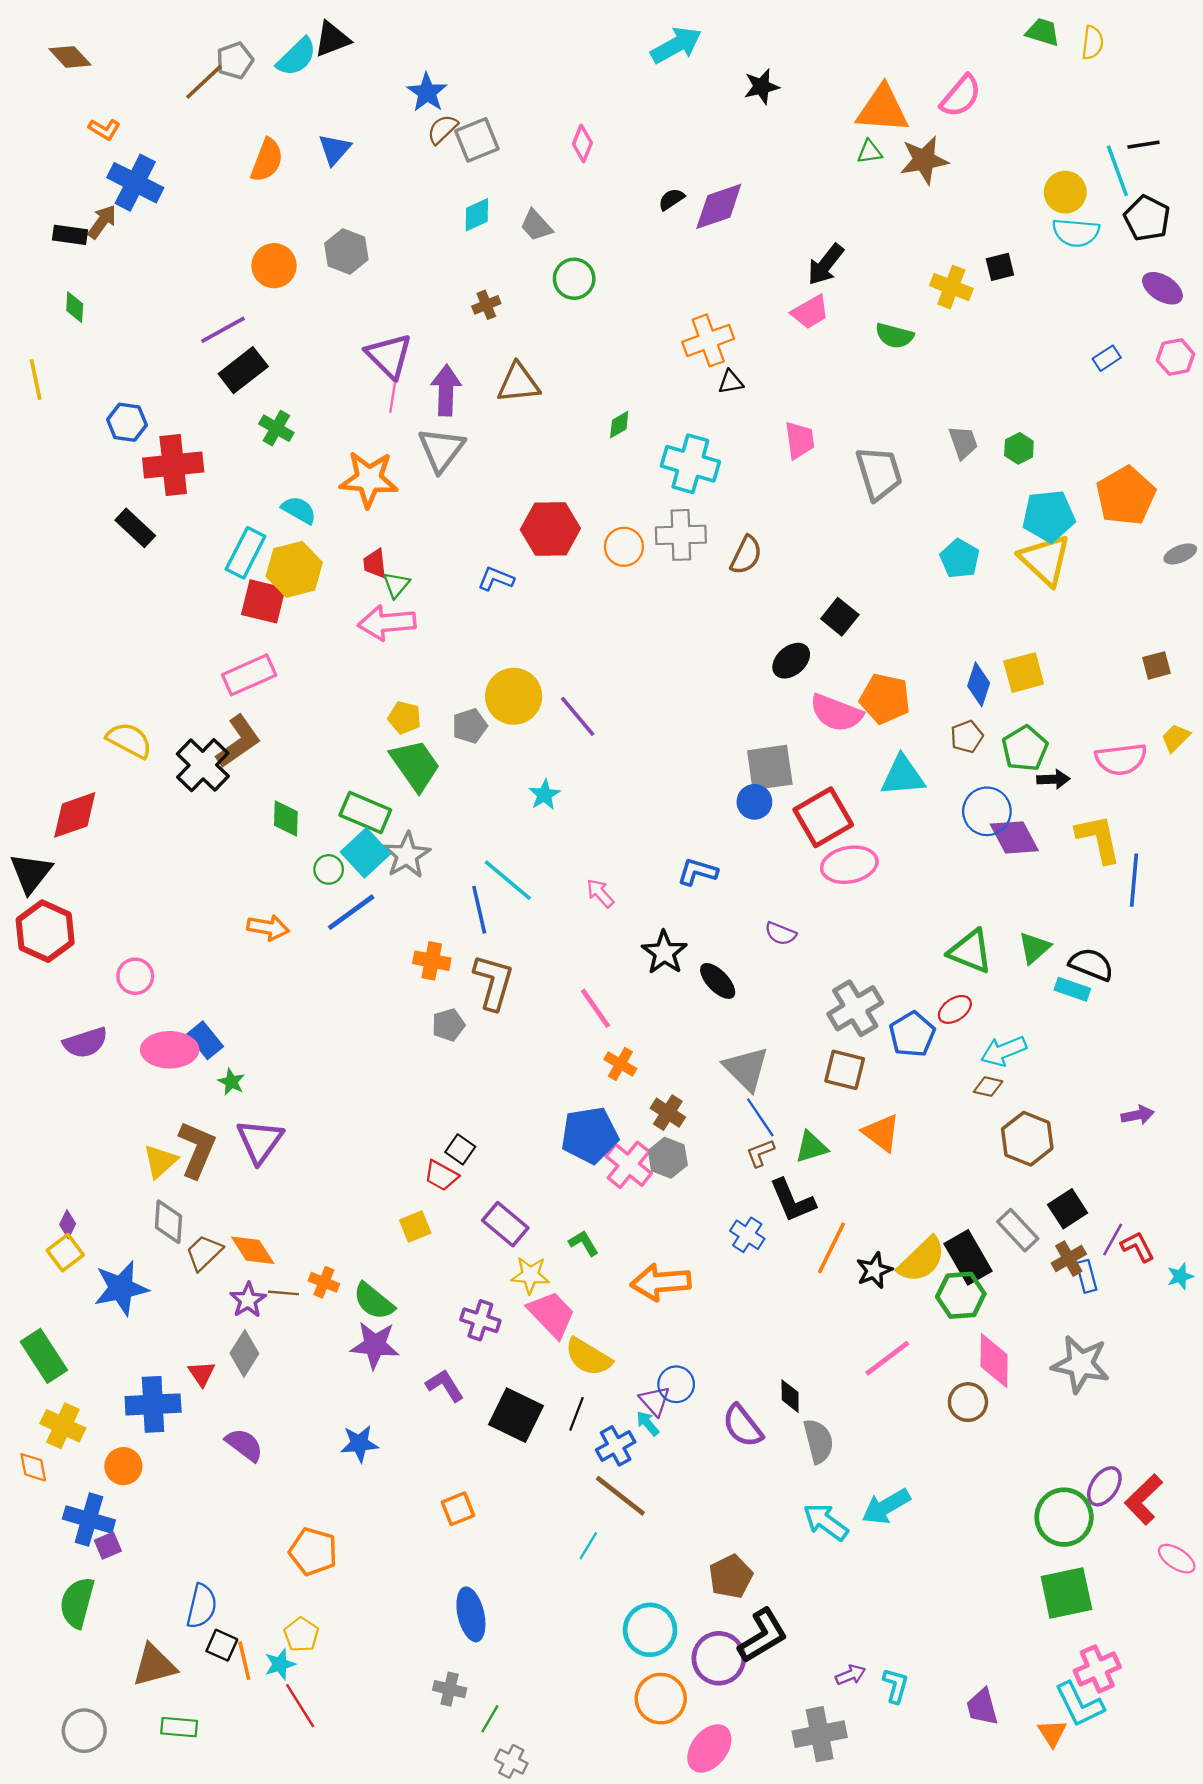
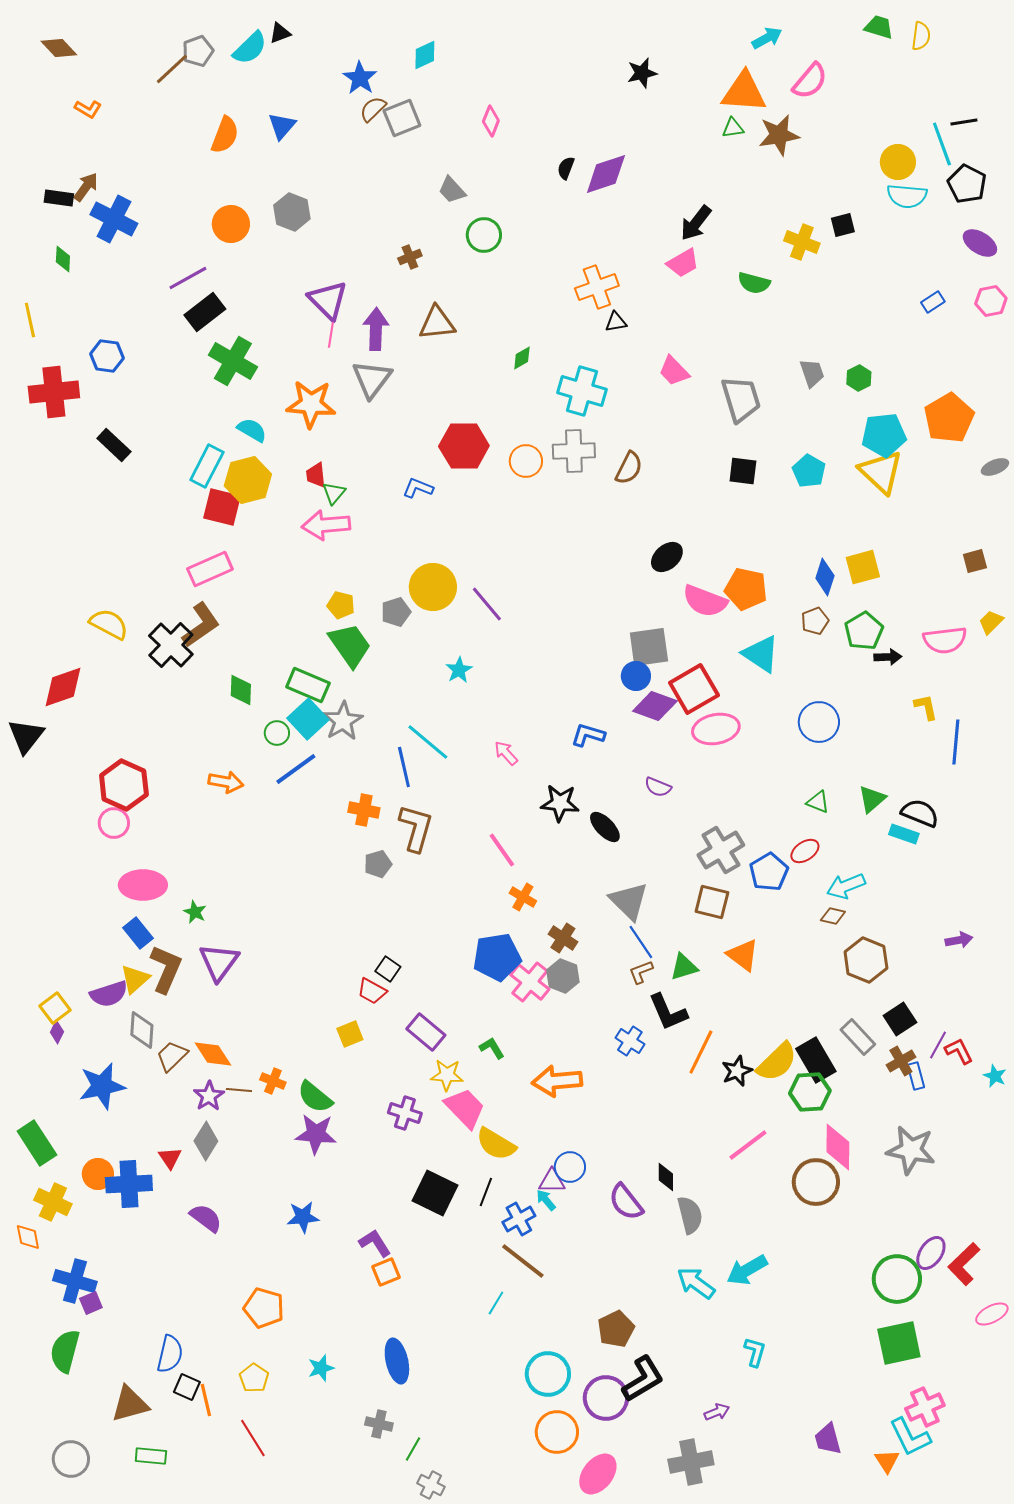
black triangle: (332, 39) -> (280, 33), size x0.7
cyan arrow: (676, 45) -> (767, 38), moved, size x0.7
blue cross: (135, 183) -> (114, 219), moved
black semicircle: (671, 199) -> (566, 168), turned -35
cyan diamond: (477, 215) -> (425, 55), moved
green cross: (276, 428) -> (233, 361), size x1.6
pink trapezoid: (800, 440) -> (674, 371), turned 144
red cross: (173, 465) -> (54, 392), moved
black square: (840, 617) -> (743, 471), moved, turned -32
cyan triangle: (903, 776) -> (761, 654), turned 39
blue circle: (987, 811) -> (819, 722), moved
purple diamond: (1014, 837) -> (655, 706), moved, turned -42
yellow L-shape: (1098, 839) -> (926, 707), size x0.6
red hexagon: (45, 931) -> (124, 785), moved
green triangle: (970, 951) -> (818, 802), size x0.6
black star: (664, 952) -> (560, 803), turned -30
blue rectangle: (205, 1040) -> (138, 933), moved
purple semicircle: (85, 1043) -> (109, 994), moved
yellow square: (65, 1253) -> (55, 1008), moved
cyan star: (1180, 1276) -> (995, 1076), turned -30
purple L-shape: (445, 1385) -> (375, 1243), moved
purple triangle: (655, 1401) -> (552, 1181), turned -48
brown circle: (968, 1402) -> (816, 1182), size x1.4
orange circle: (123, 1466) -> (98, 1174), moved
pink ellipse: (1177, 1559) -> (992, 1314), turned -60
cyan star: (280, 1664) -> (321, 1368), moved
cyan L-shape: (896, 1686) -> (755, 1352), moved

